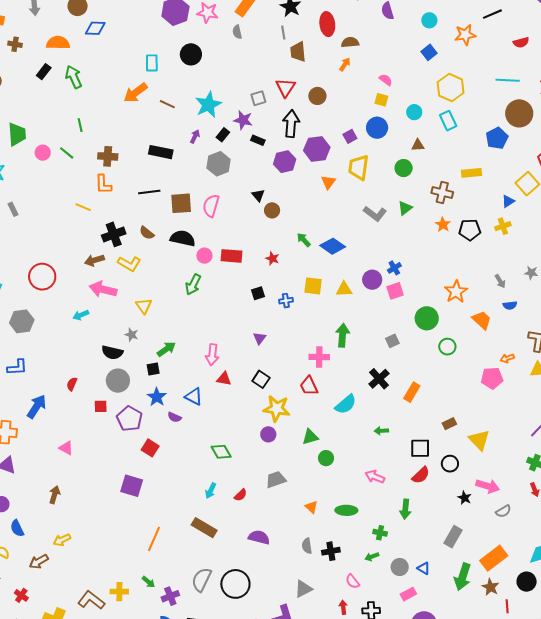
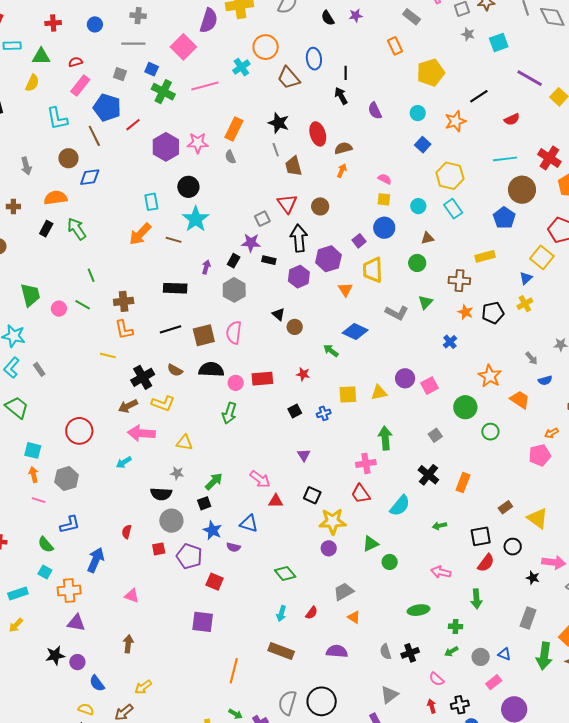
cyan star: (208, 105) -> (196, 219), moved
blue diamond: (333, 246) -> (355, 332), moved
blue cross: (394, 268) -> (450, 342), moved
yellow triangle: (144, 306) -> (184, 443), turned -36
pink arrow: (212, 355) -> (260, 479), turned -50
orange triangle: (311, 507) -> (354, 617), moved

